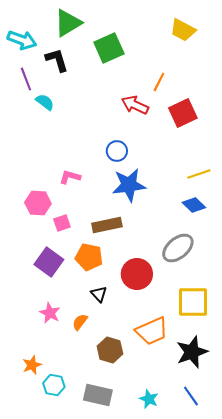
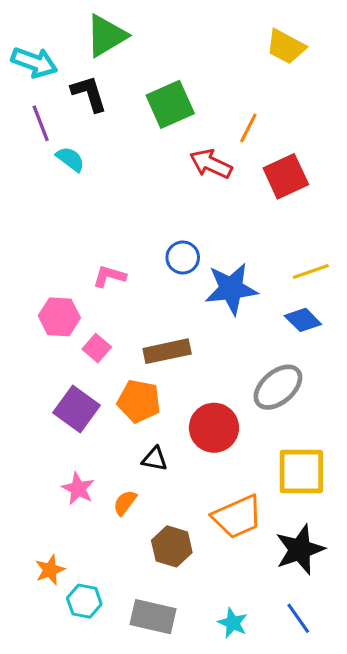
green square: (109, 48) -> (170, 104), moved
blue circle: (117, 151) -> (183, 258), moved
blue star: (129, 185) -> (231, 289), moved
pink square: (62, 223) -> (97, 348), turned -30
black triangle: (99, 294) -> (155, 459), turned -36

